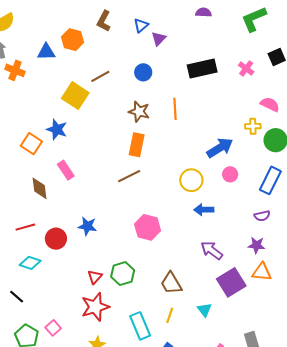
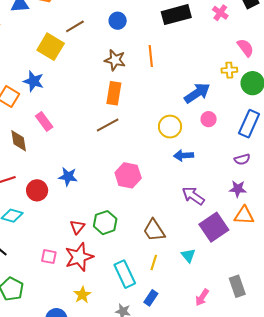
pink semicircle: (270, 104) -> (245, 48), turned 30
pink square: (53, 328) -> (49, 257), moved, turned -35

